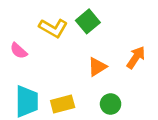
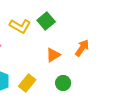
yellow rectangle: (63, 104) -> (27, 83), turned -36

